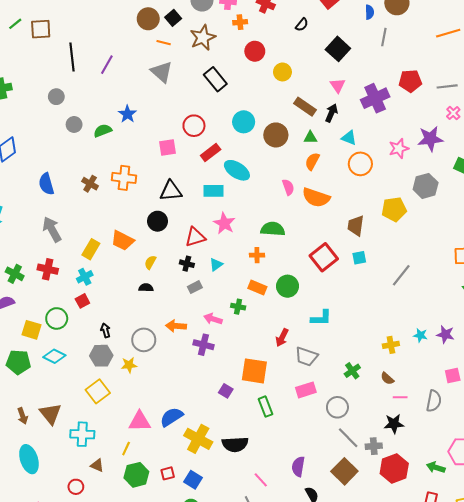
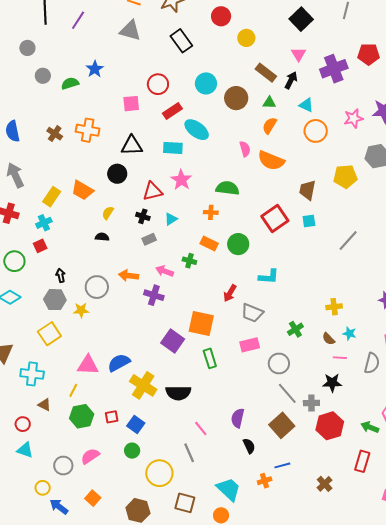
gray triangle: (162, 72) -> (130, 31), turned -30
cyan star: (420, 335) -> (349, 334), moved
purple square: (226, 391) -> (173, 341), size x1.6

